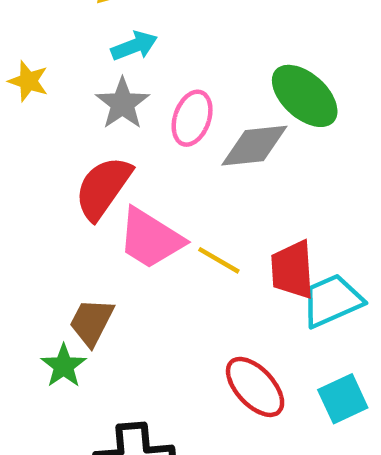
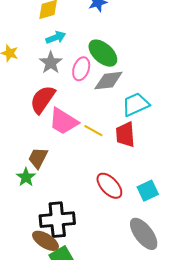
green ellipse: (305, 96) -> (103, 53), moved
cyan trapezoid: (332, 301) -> (136, 104), moved

